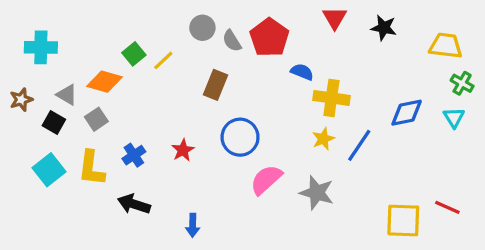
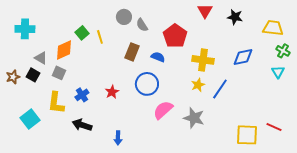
red pentagon: (269, 38) -> (175, 36), moved
yellow line: (163, 60) -> (100, 37), turned -64
blue semicircle: (302, 72) -> (158, 57), moved
orange diamond: (104, 82) -> (64, 50), turned -40
brown star: (21, 100) -> (13, 77), moved
blue diamond: (407, 113) -> (243, 57), moved
gray square: (96, 119) -> (59, 73), turned -32
cyan square: (49, 170) -> (30, 119), moved

